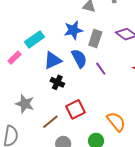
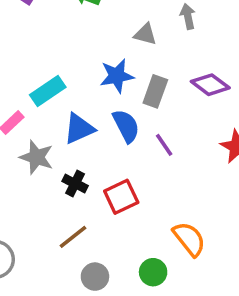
black cross: (57, 82) -> (75, 184), moved
gray star: (25, 104) -> (37, 157), moved
red square: (75, 109) -> (121, 197), moved

